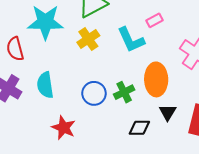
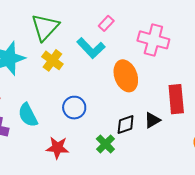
green cross: (124, 92) -> (105, 144), moved
black triangle: (168, 112) -> (152, 120), moved, turned 48

